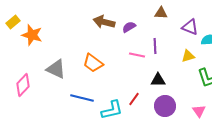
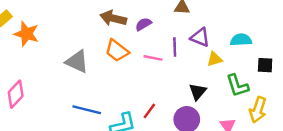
purple triangle: (190, 27) -> (200, 37), moved
orange trapezoid: (93, 63) -> (117, 51), moved
gray triangle: (56, 69) -> (77, 62), moved
black triangle: (158, 80) -> (198, 92), moved, turned -49

